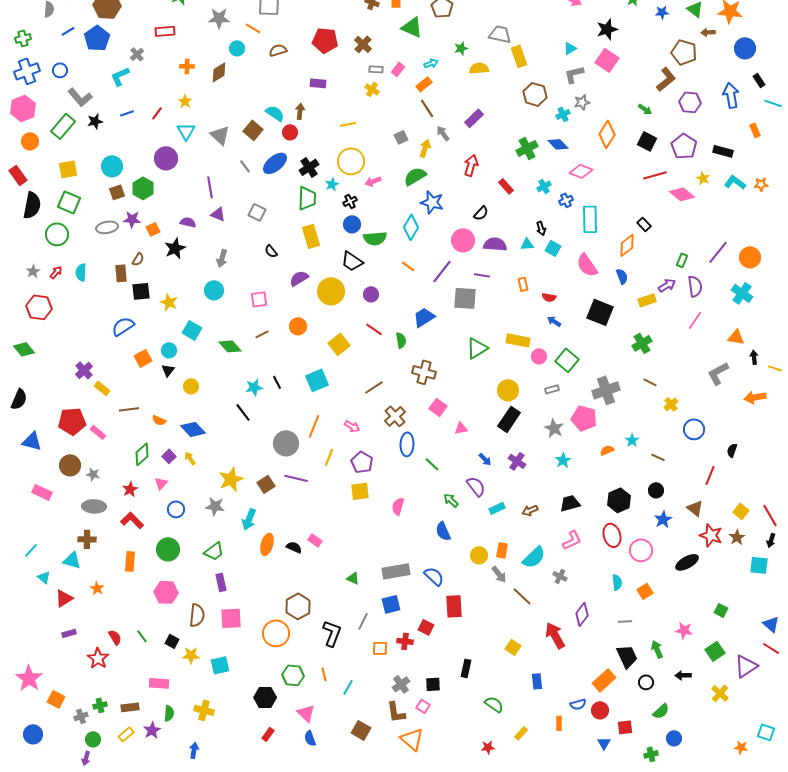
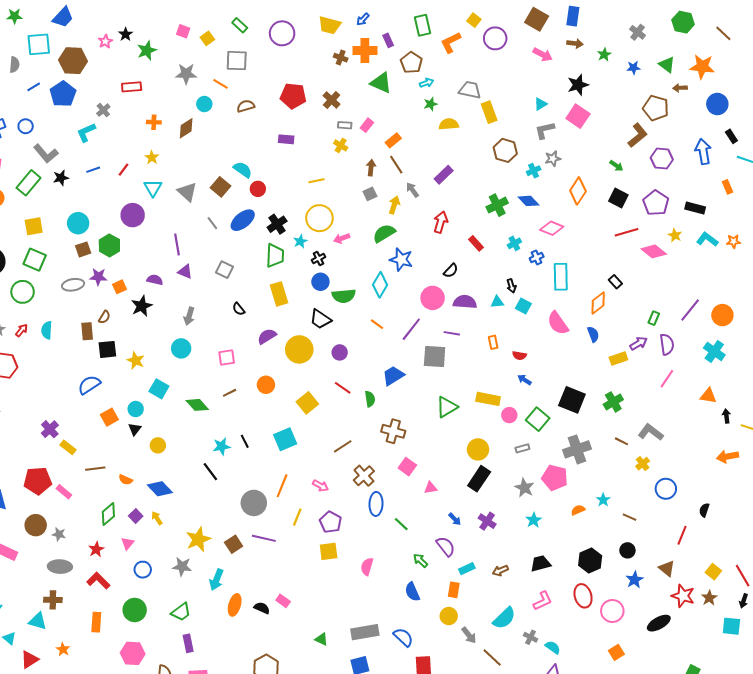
cyan arrow: (431, 63) -> (427, 83), moved
brown arrow: (300, 111) -> (371, 168), moved
black square: (600, 312) -> (572, 400), moved
gray L-shape: (718, 373) -> (651, 432), moved, turned 65
orange rectangle: (502, 550) -> (454, 590), moved
cyan semicircle: (617, 582) -> (553, 647), moved, turned -49

